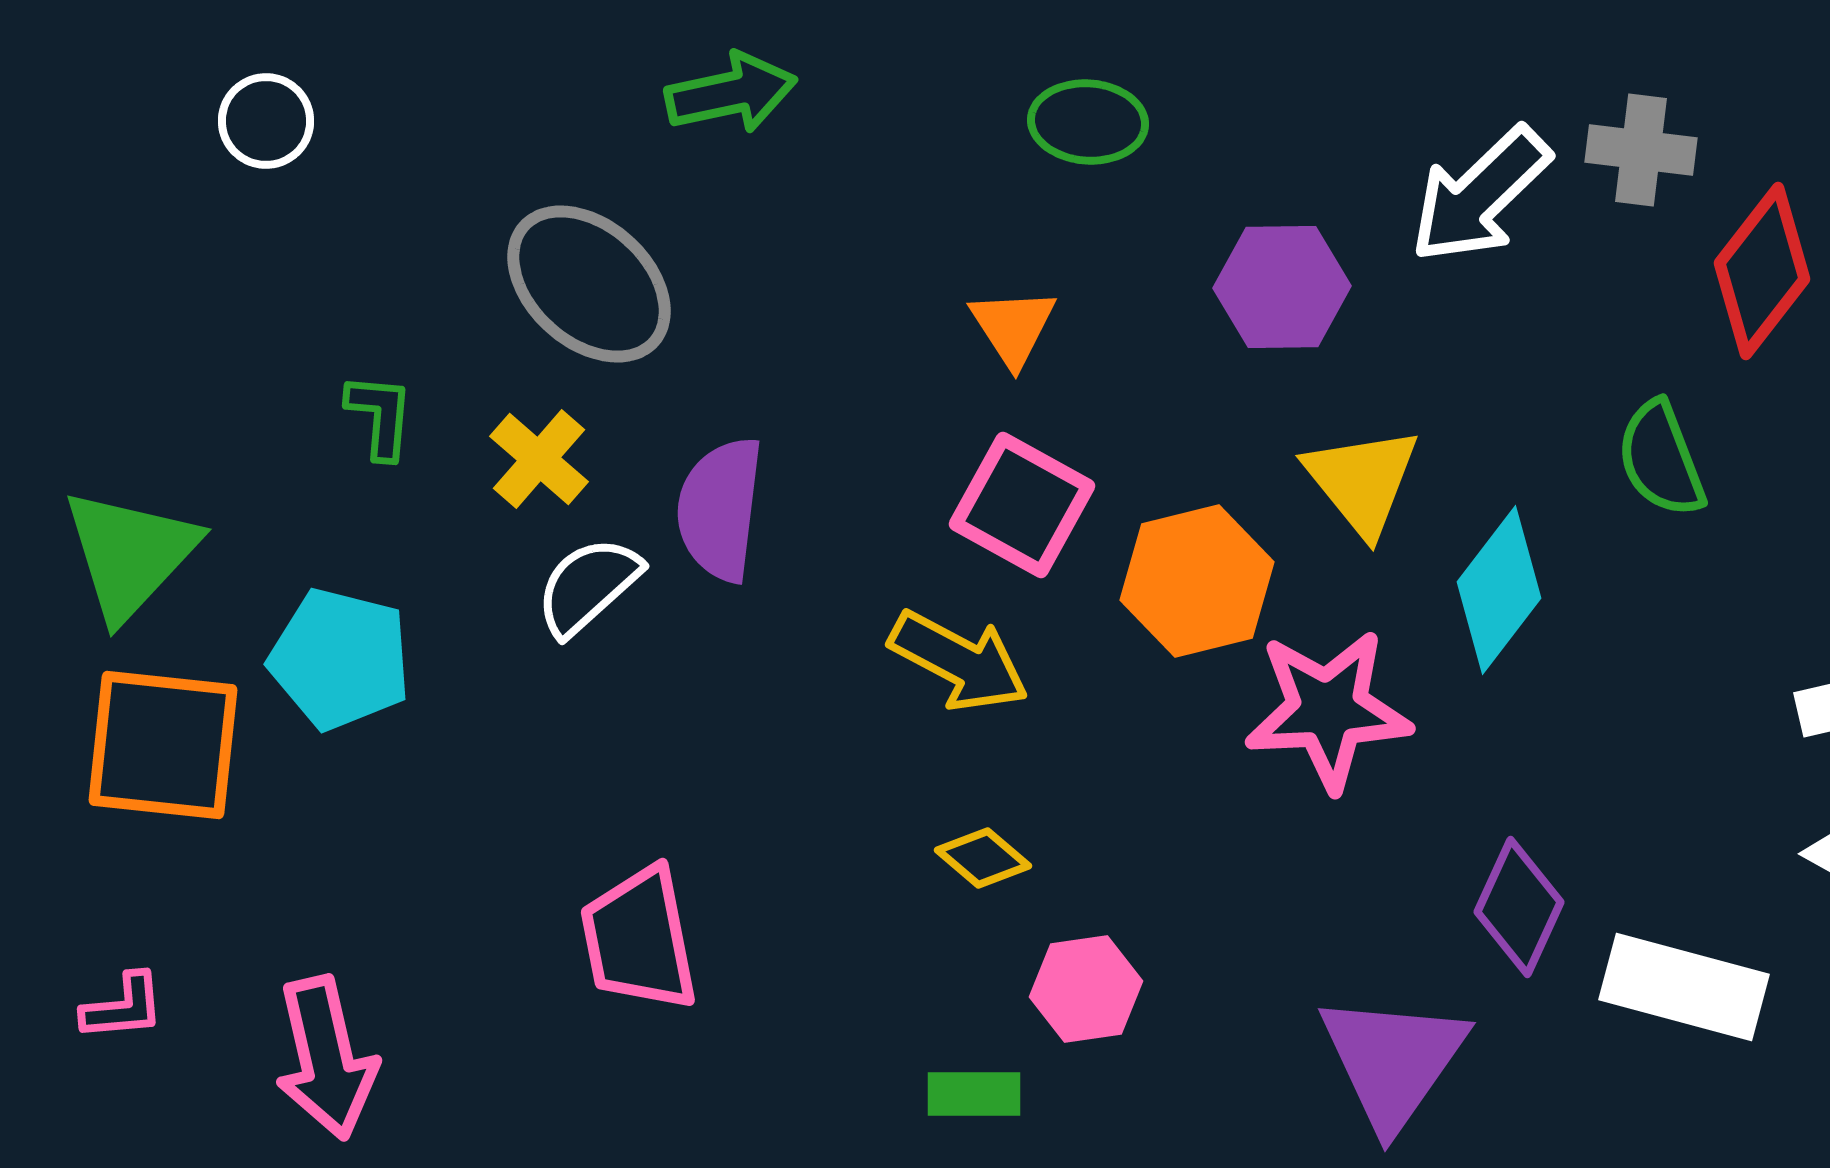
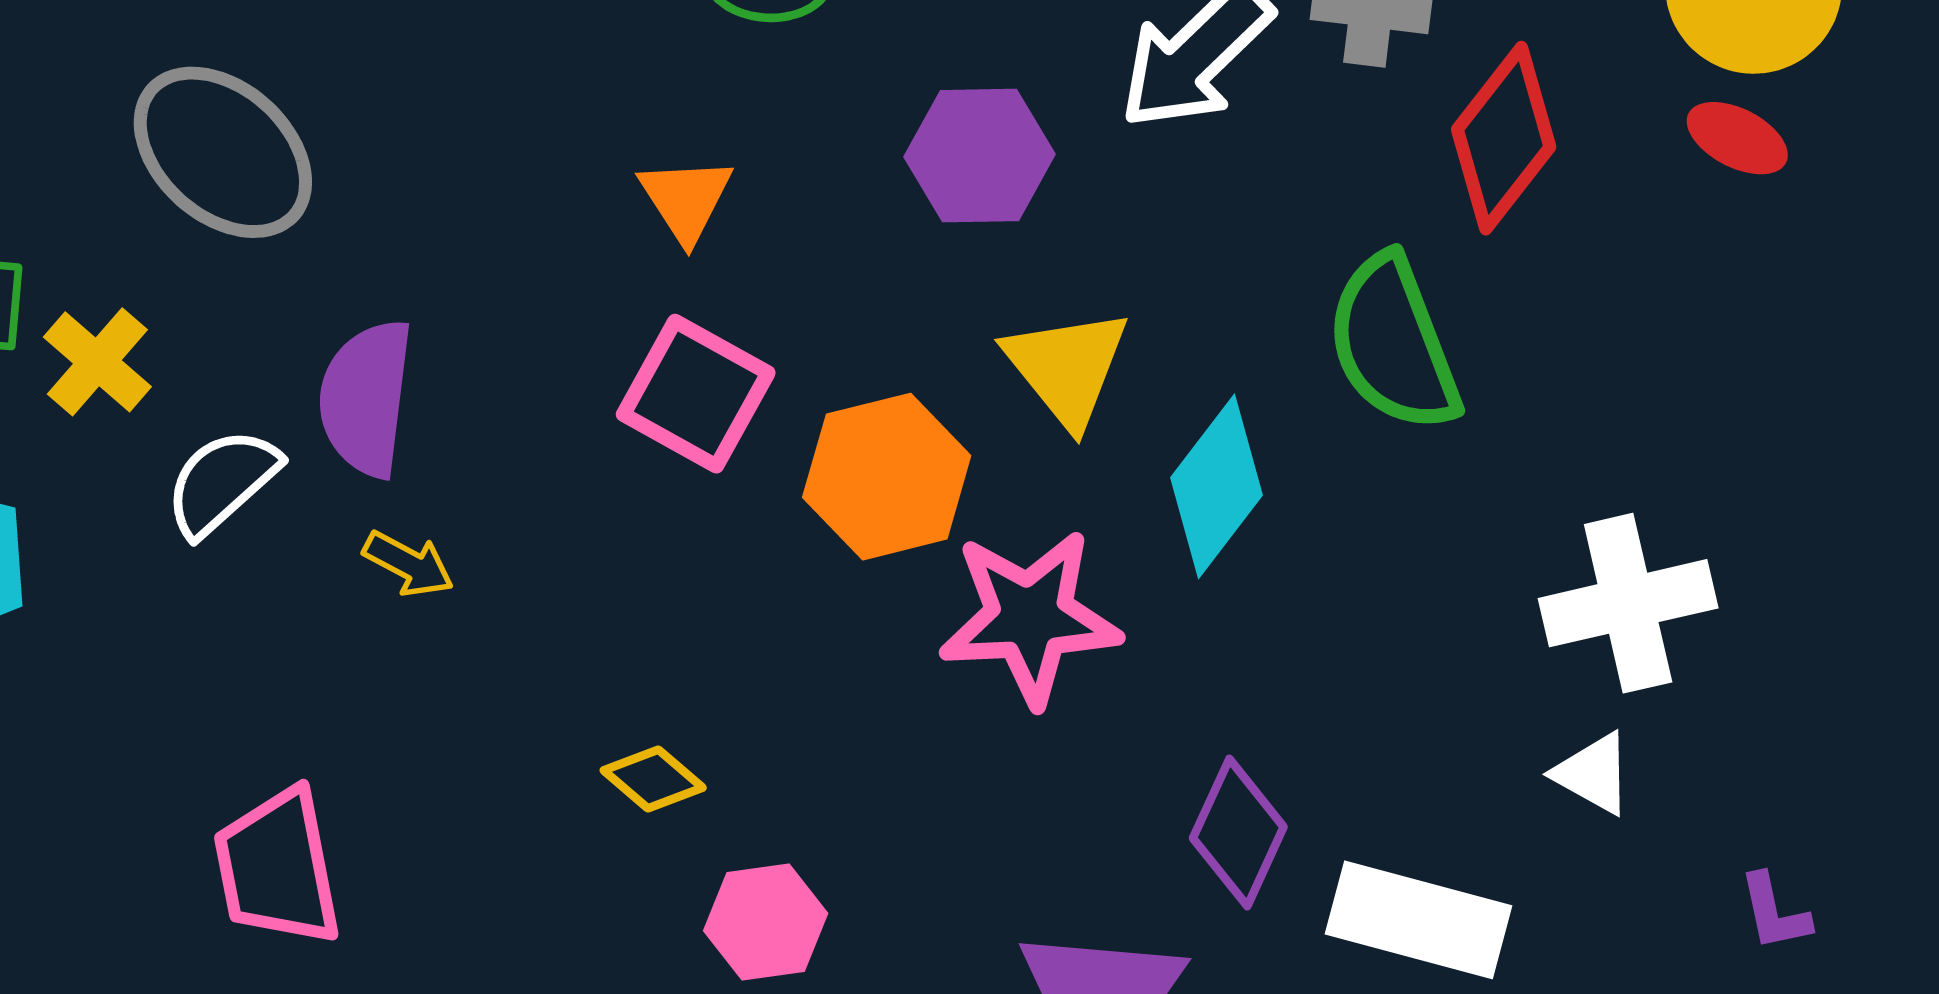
yellow cross: (539, 459) -> (97, 362), moved
green semicircle: (1661, 459) -> (1393, 343), size x1.4
yellow arrow: (959, 661) -> (409, 564), moved, size x0.6

